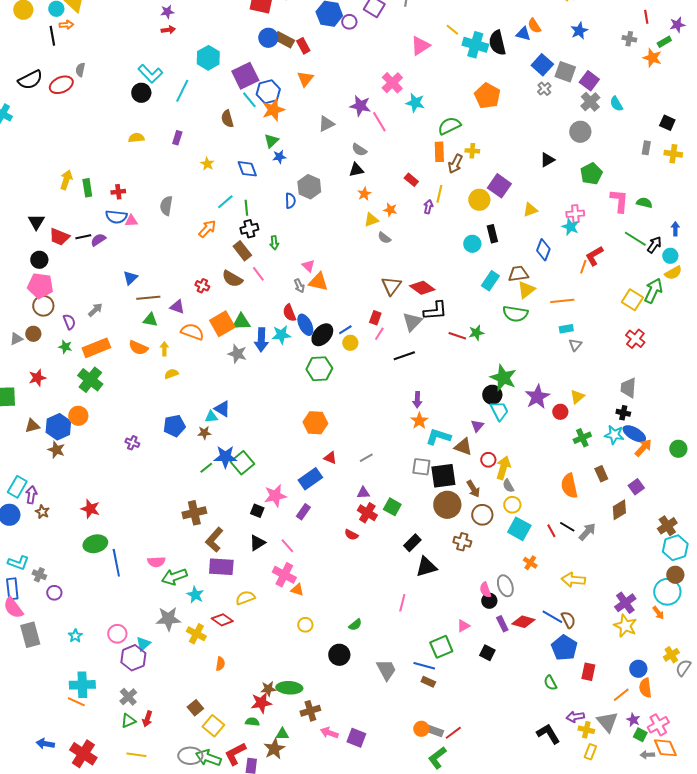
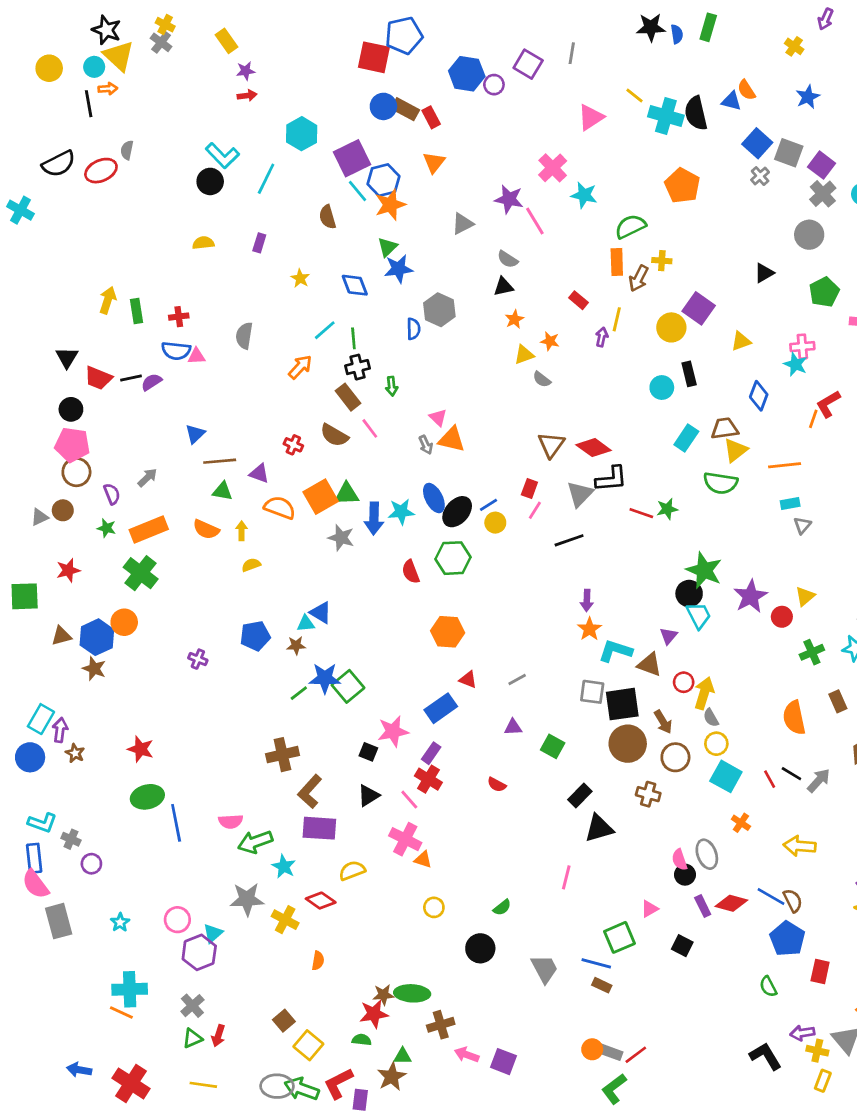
blue star: (279, 157) -> (398, 269), size x1.5
red semicircle: (289, 313) -> (411, 572), moved
red cross: (367, 513) -> (428, 779), moved

